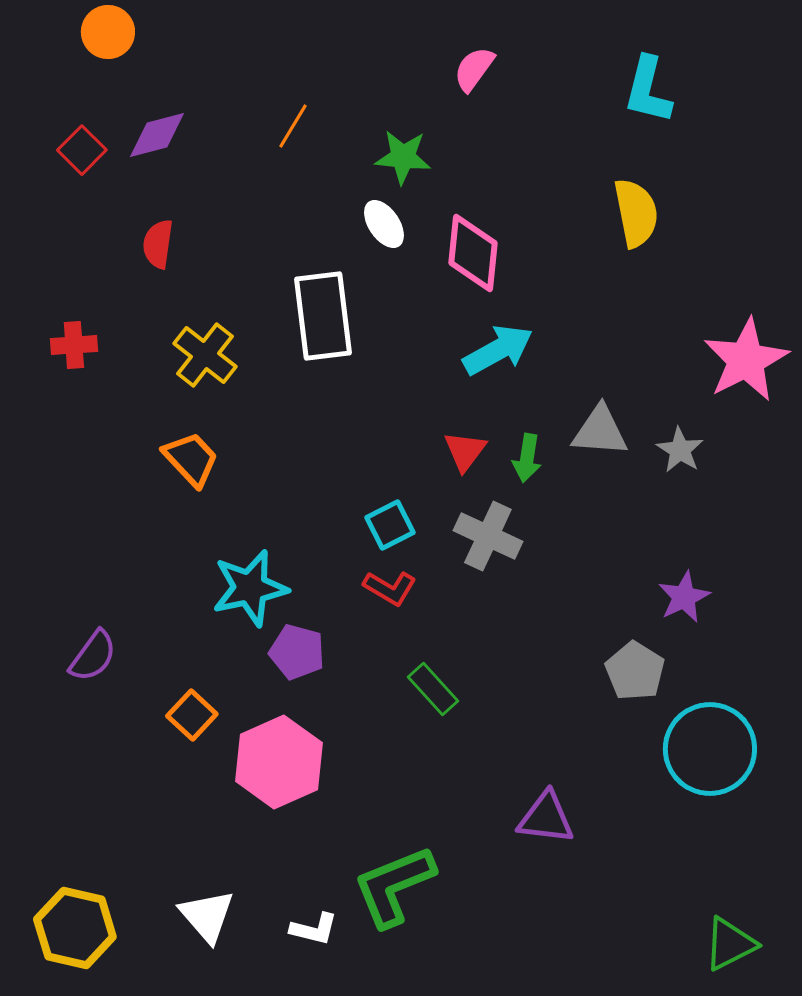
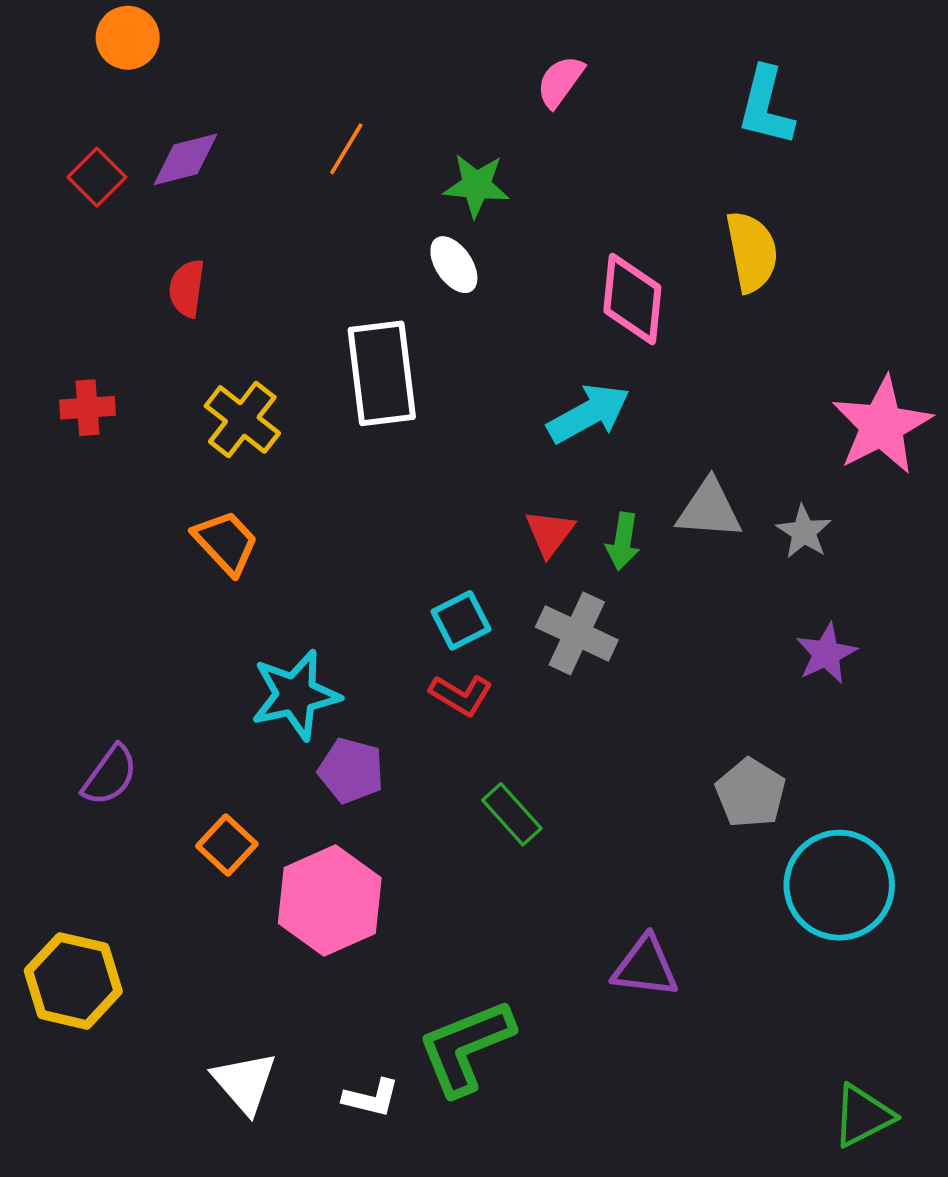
pink diamond: (473, 253) -> (632, 299), moved
purple star: (684, 597) -> (826, 654), moved
yellow hexagon: (75, 928) -> (73, 981), moved

